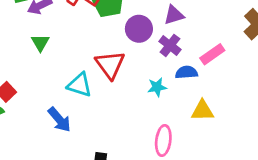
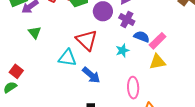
pink rectangle: (212, 54) -> (158, 41), moved
blue semicircle: (186, 72) -> (142, 37), turned 35
blue arrow: (59, 120) -> (91, 75), moved

